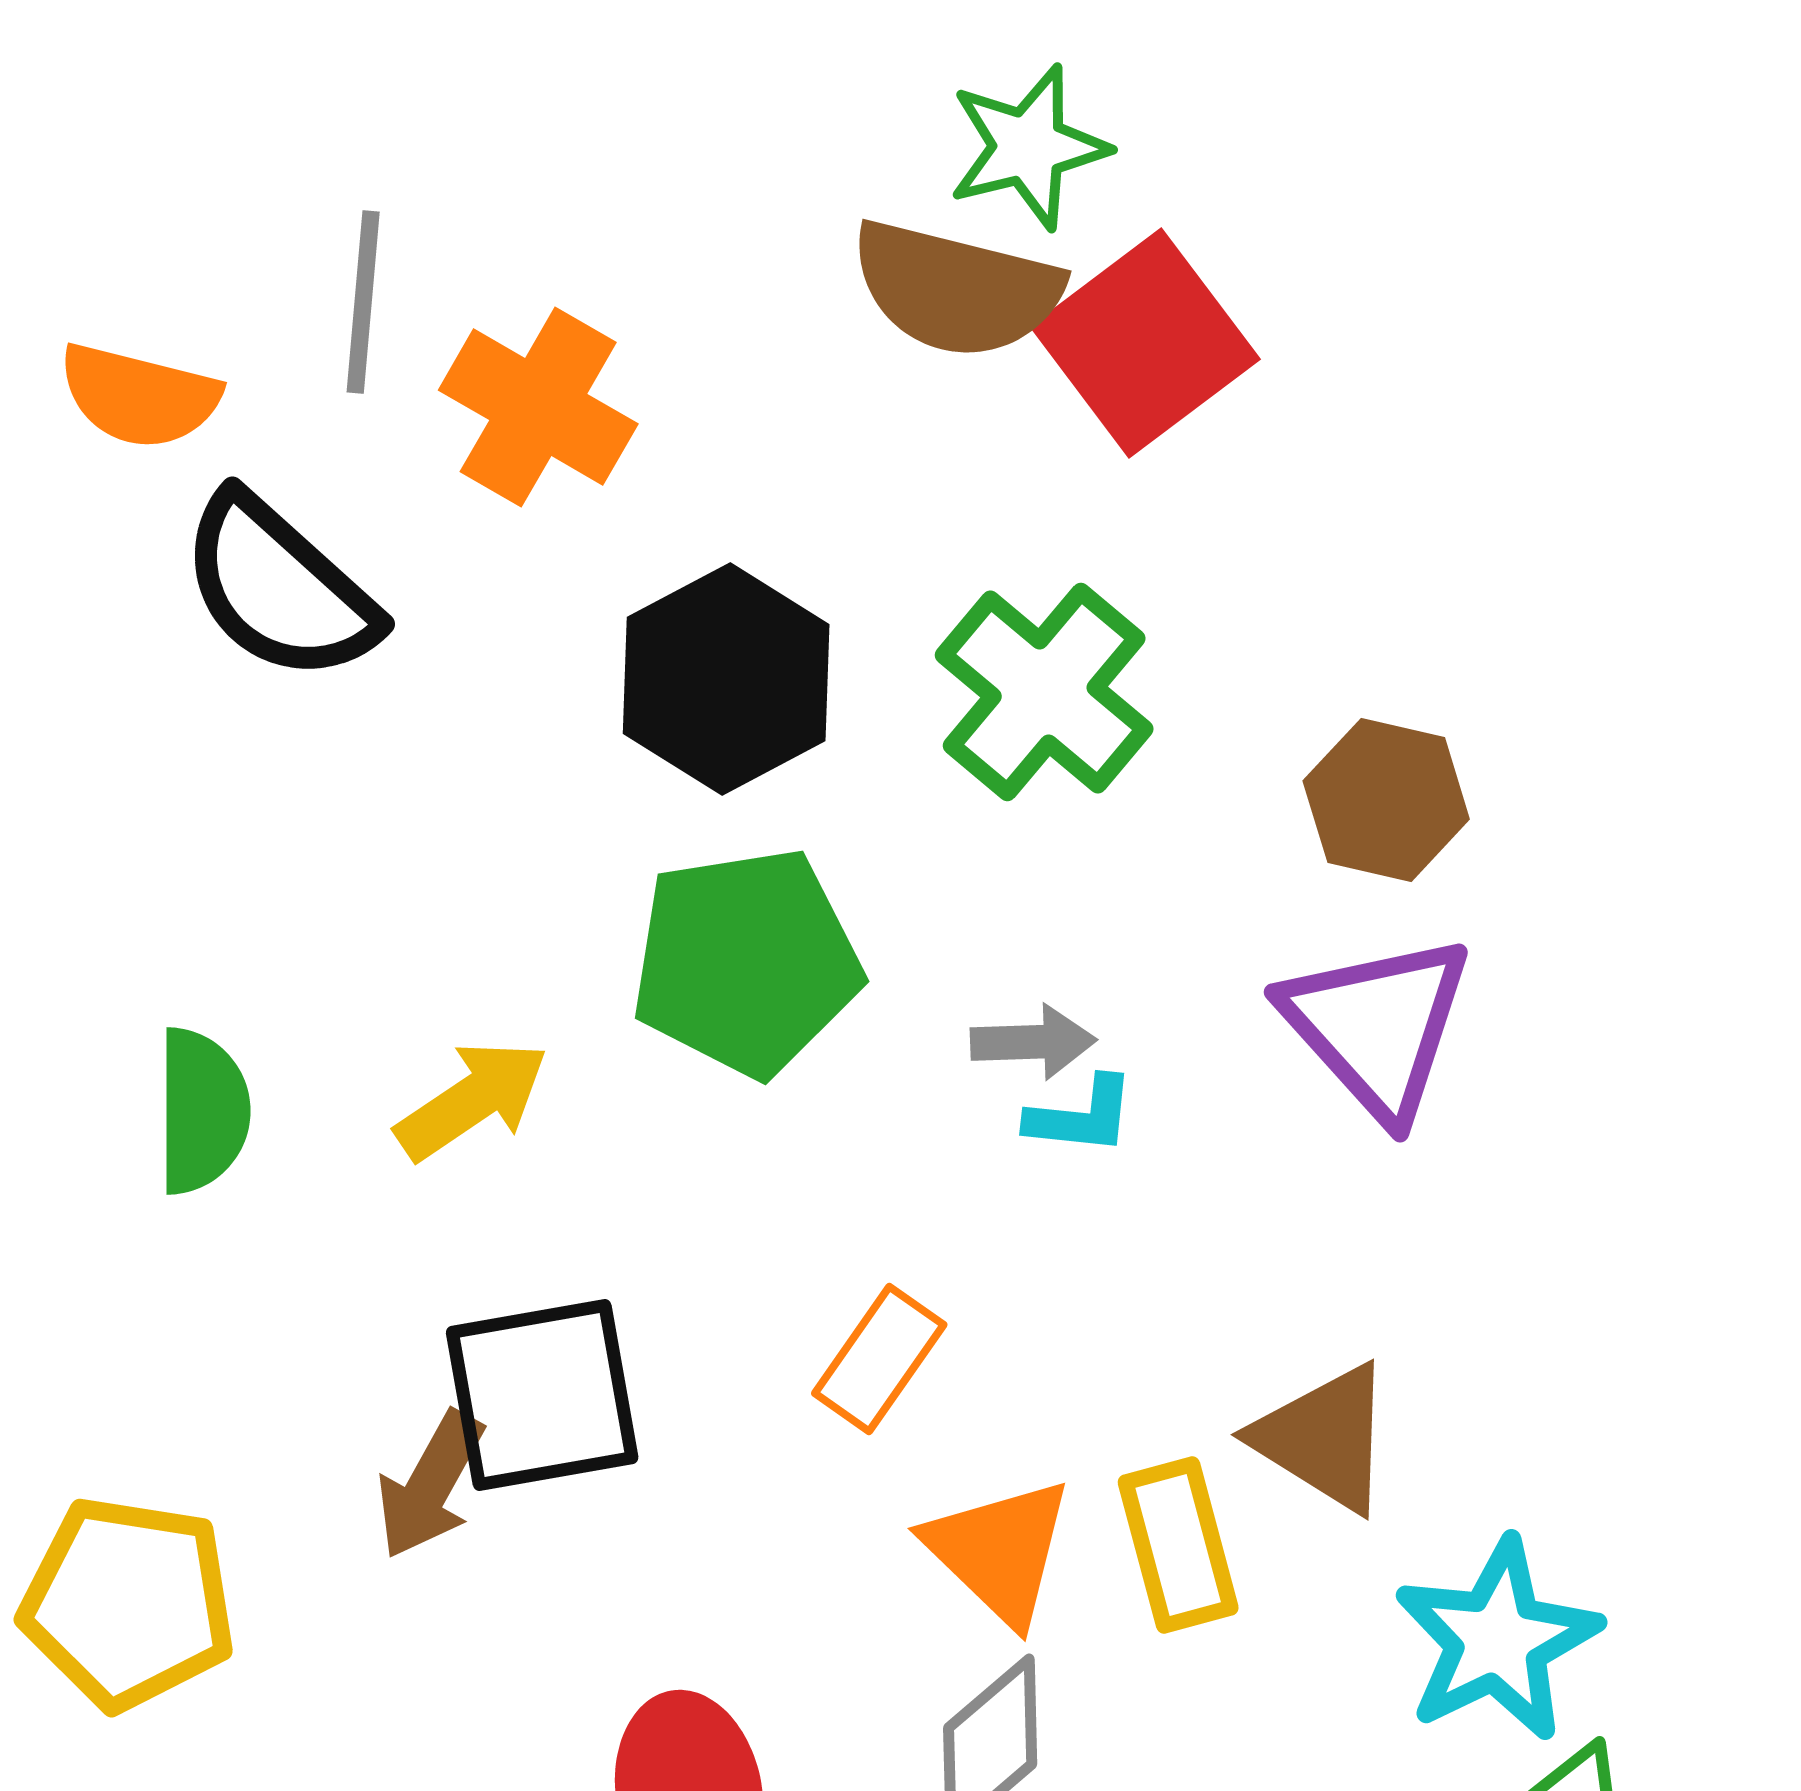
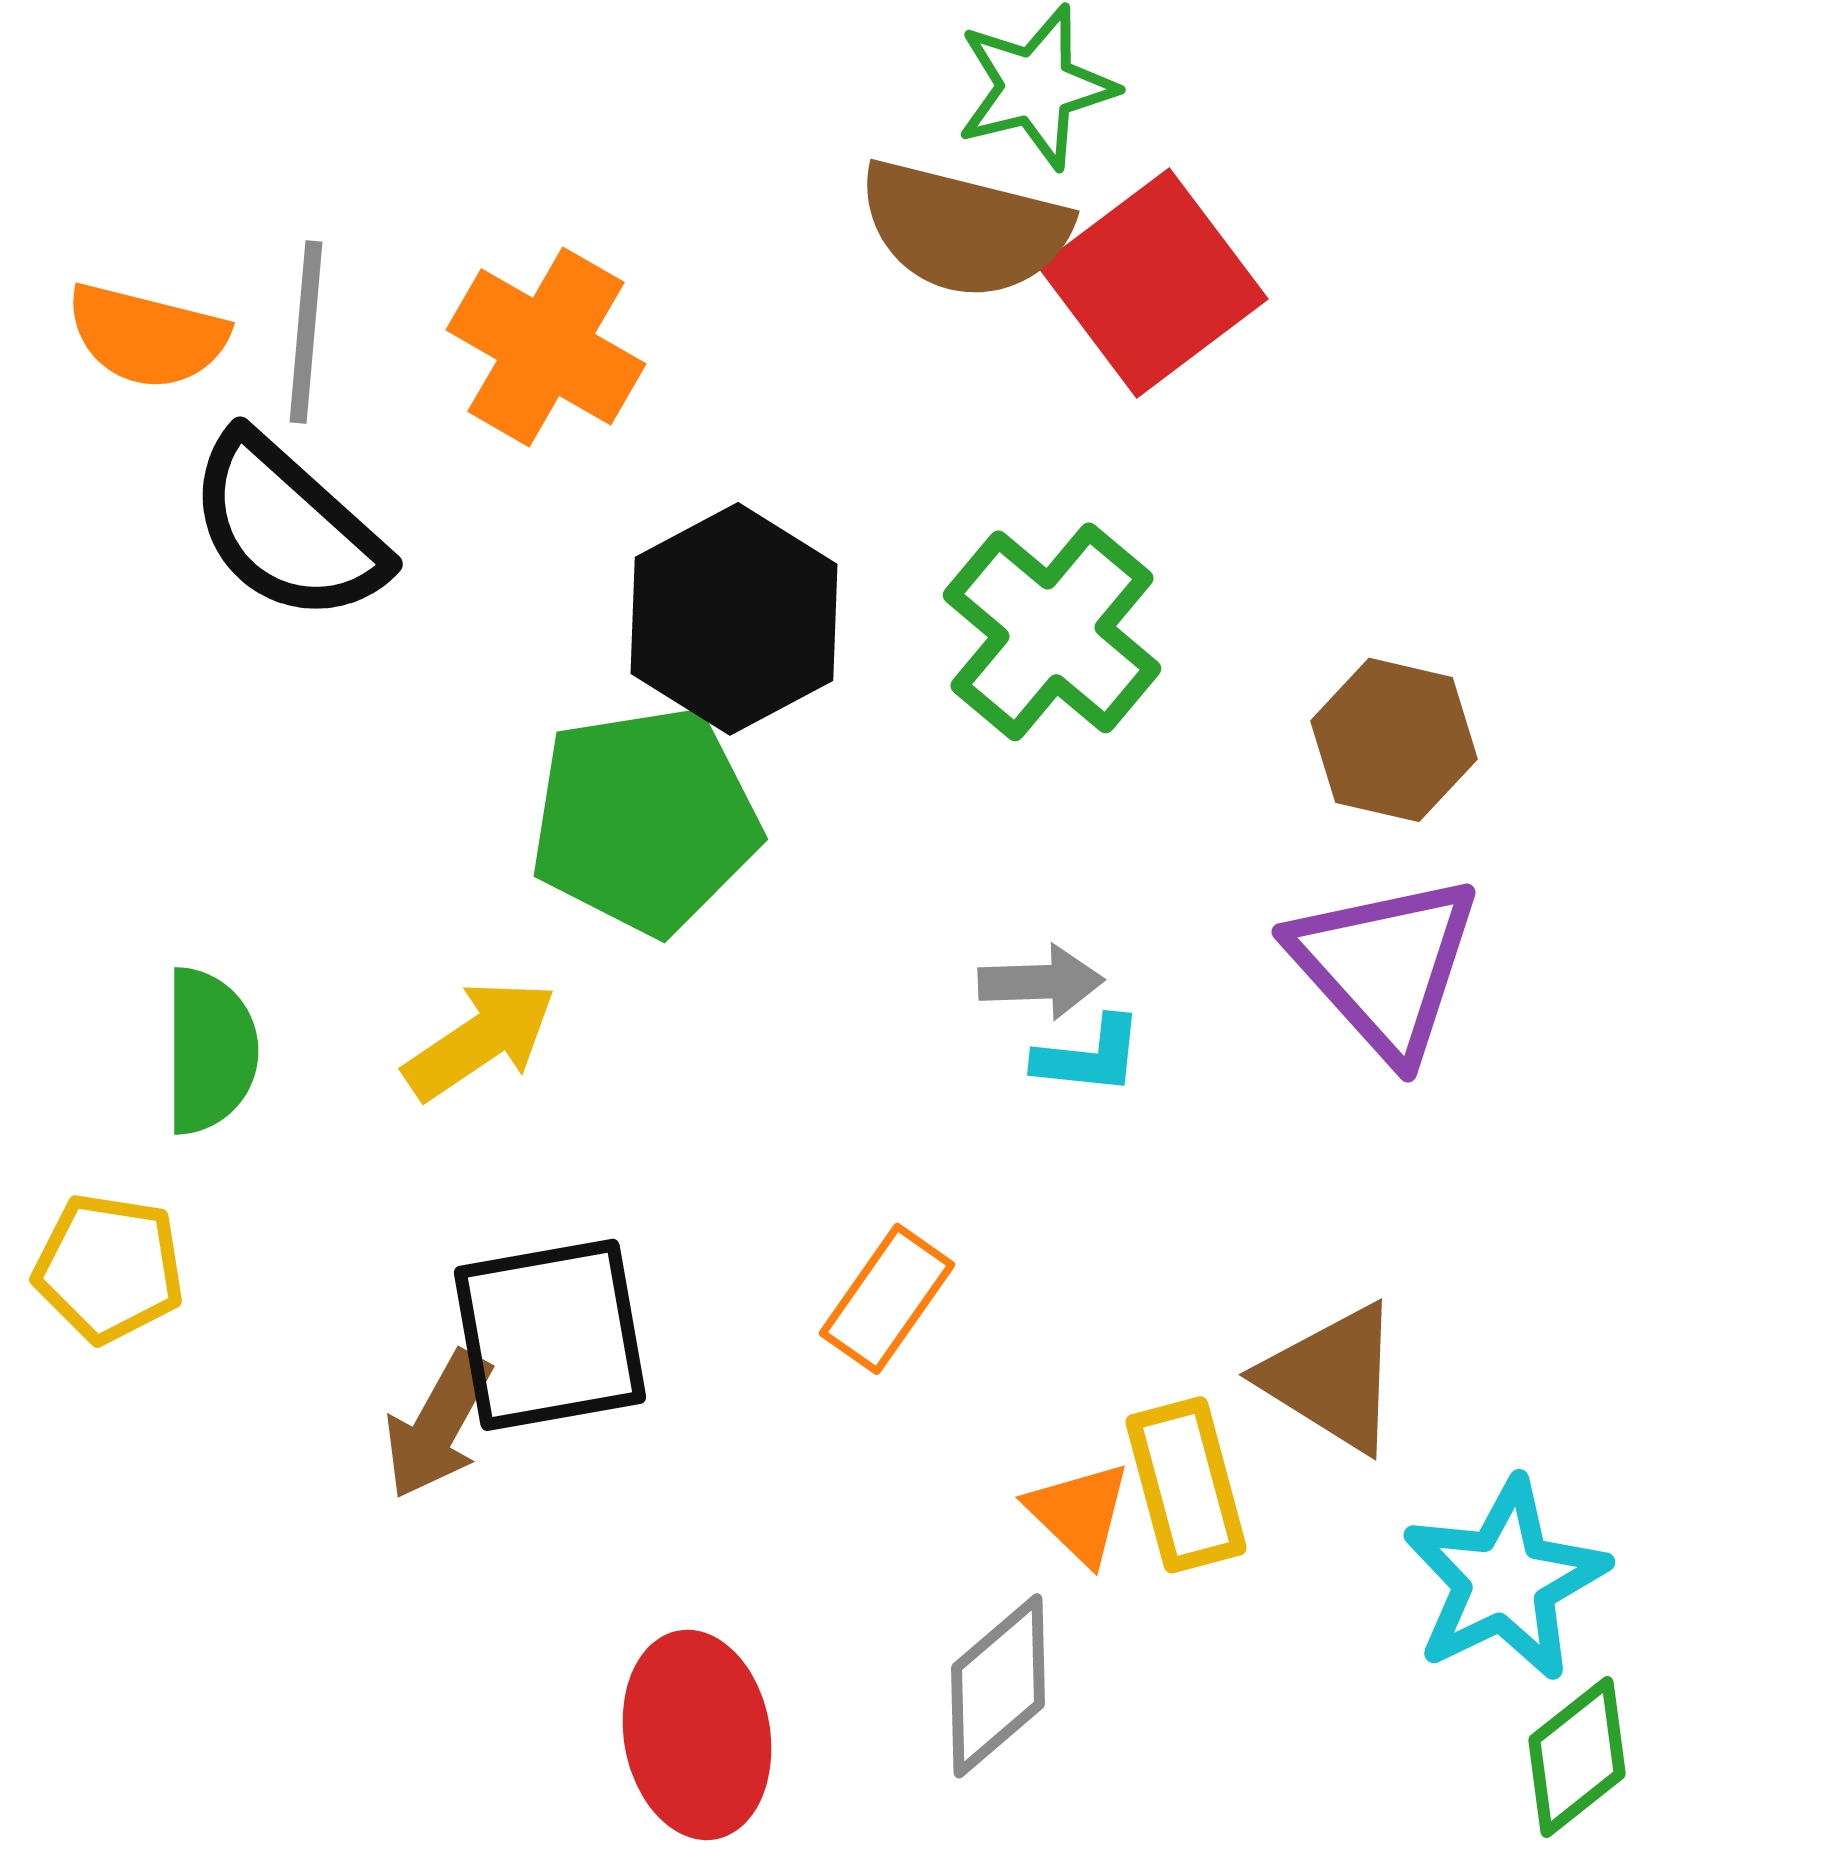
gray line: (363, 302) -> (306, 332), moved
green pentagon: (746, 962) -> (645, 820), moved
orange triangle: (999, 1551) -> (1079, 1513), moved, size x0.7
yellow pentagon: (128, 1603) -> (109, 1268), moved, size x0.7

